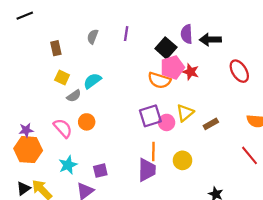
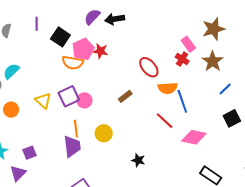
purple semicircle: (187, 34) -> (92, 17), turned 54
black square: (166, 48) -> (60, 37), moved
red ellipse: (239, 71) -> (149, 67), moved
yellow triangle: (185, 113) -> (43, 101), moved, turned -30

